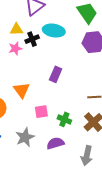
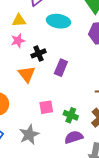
black cross: (32, 39) -> (38, 53), moved
orange triangle: (22, 90) -> (27, 74), moved
purple semicircle: (55, 143) -> (74, 137), moved

